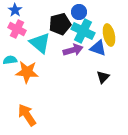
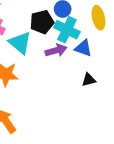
yellow ellipse: (109, 35) -> (98, 18), moved
black triangle: (103, 77) -> (89, 80), turned 32

